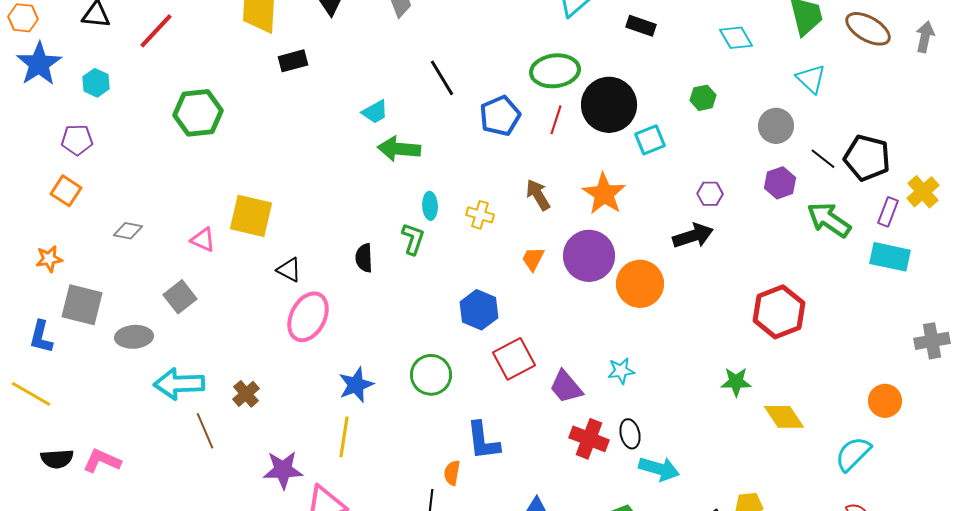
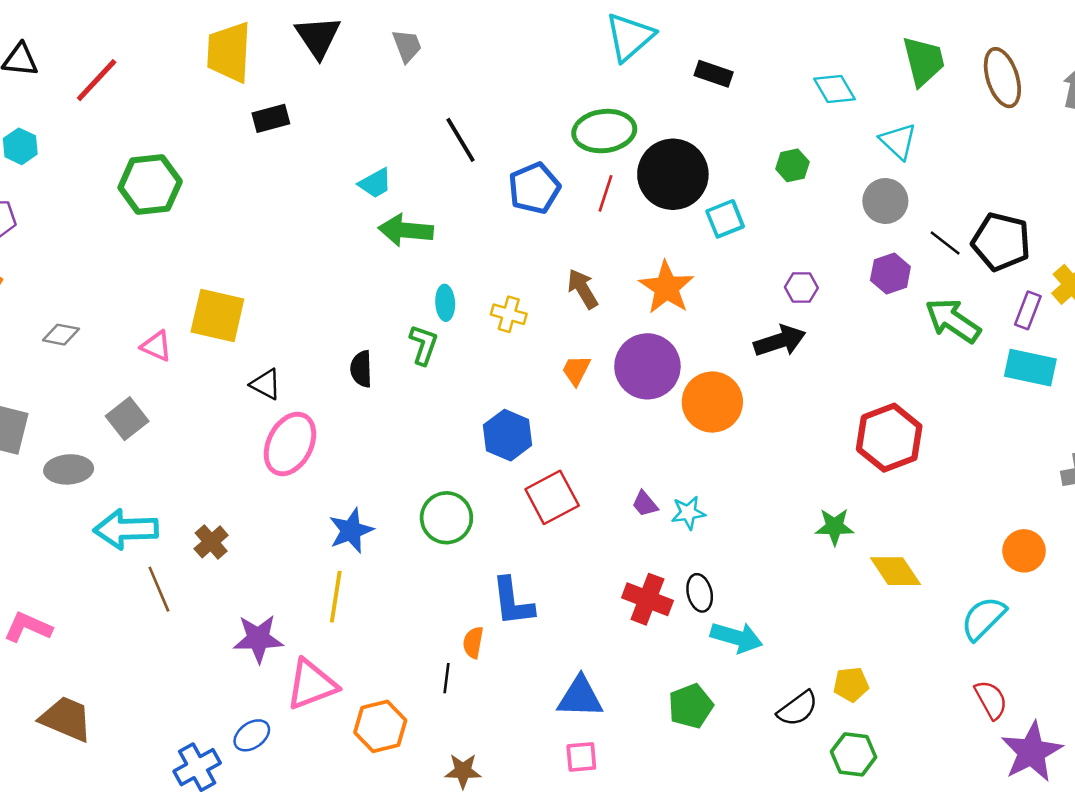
brown ellipse: (868, 29) -> (1002, 78), turned 42
cyan triangle: (811, 79) -> (898, 141), moved
purple trapezoid: (566, 387) -> (645, 504), moved, size x0.6

